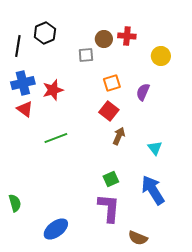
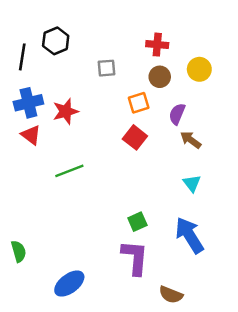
brown circle: (104, 39) -> (160, 77), moved
brown arrow: (119, 136) -> (191, 140), moved, turned -78

